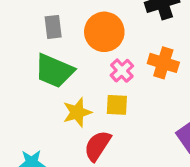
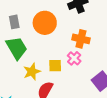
green trapezoid: (54, 71) -> (17, 48), turned -140
pink cross: (122, 71) -> (74, 58), moved

